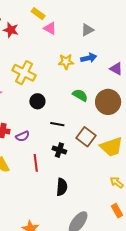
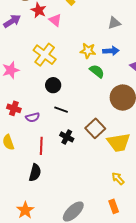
pink triangle: (50, 28) -> (55, 20), moved
green semicircle: (80, 95) -> (97, 71), moved
black line: (57, 124) -> (61, 110), moved
black semicircle: (62, 187) -> (35, 173), moved

